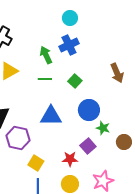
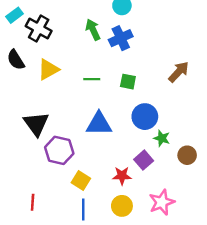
green arrow: (46, 55) -> (93, 30), moved
brown arrow: (117, 73) -> (179, 72), turned -114
green square: (75, 81) -> (128, 82), turned -32

